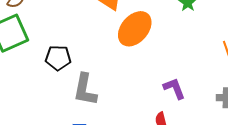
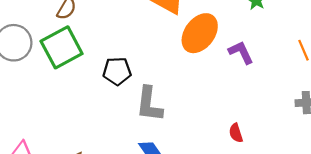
purple L-shape: (174, 88) -> (241, 52), moved

